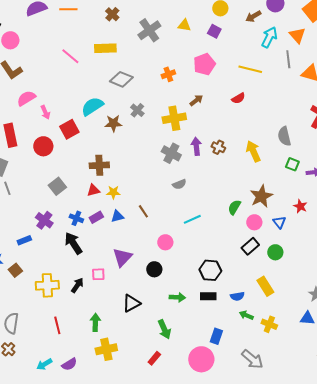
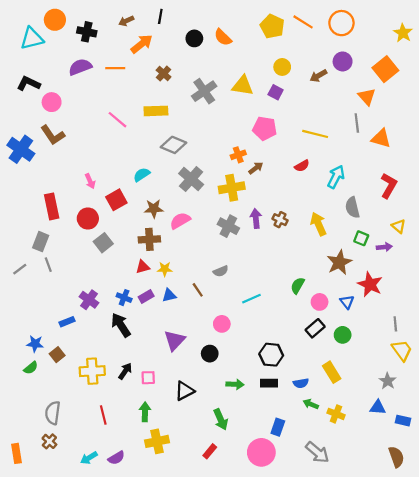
yellow triangle: (184, 25) -> (243, 86), size x1.5
cyan arrow: (269, 37) -> (336, 177), moved
pink pentagon: (204, 64) -> (265, 128), turned 30
orange cross: (168, 74) -> (238, 155), moved
pink semicircle: (26, 98) -> (180, 221), moved
cyan semicircle: (92, 106) -> (142, 175), size x0.7
gray cross: (137, 110) -> (191, 179), size x1.6
brown star: (113, 123) -> (154, 209), moved
gray semicircle: (179, 184) -> (221, 271), moved
gray square: (57, 186) -> (103, 243), moved
brown star: (261, 196) -> (339, 262), moved
red star: (300, 206) -> (370, 284), size x1.6
pink square: (98, 274) -> (148, 378), moved

